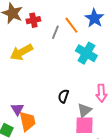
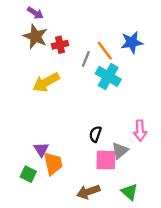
blue star: (94, 18) -> (132, 42), turned 30
cyan cross: (86, 53) -> (108, 76), moved
pink square: (84, 125) -> (106, 160), moved

